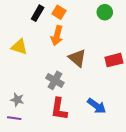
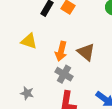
orange arrow: (57, 36) -> (61, 51), moved

